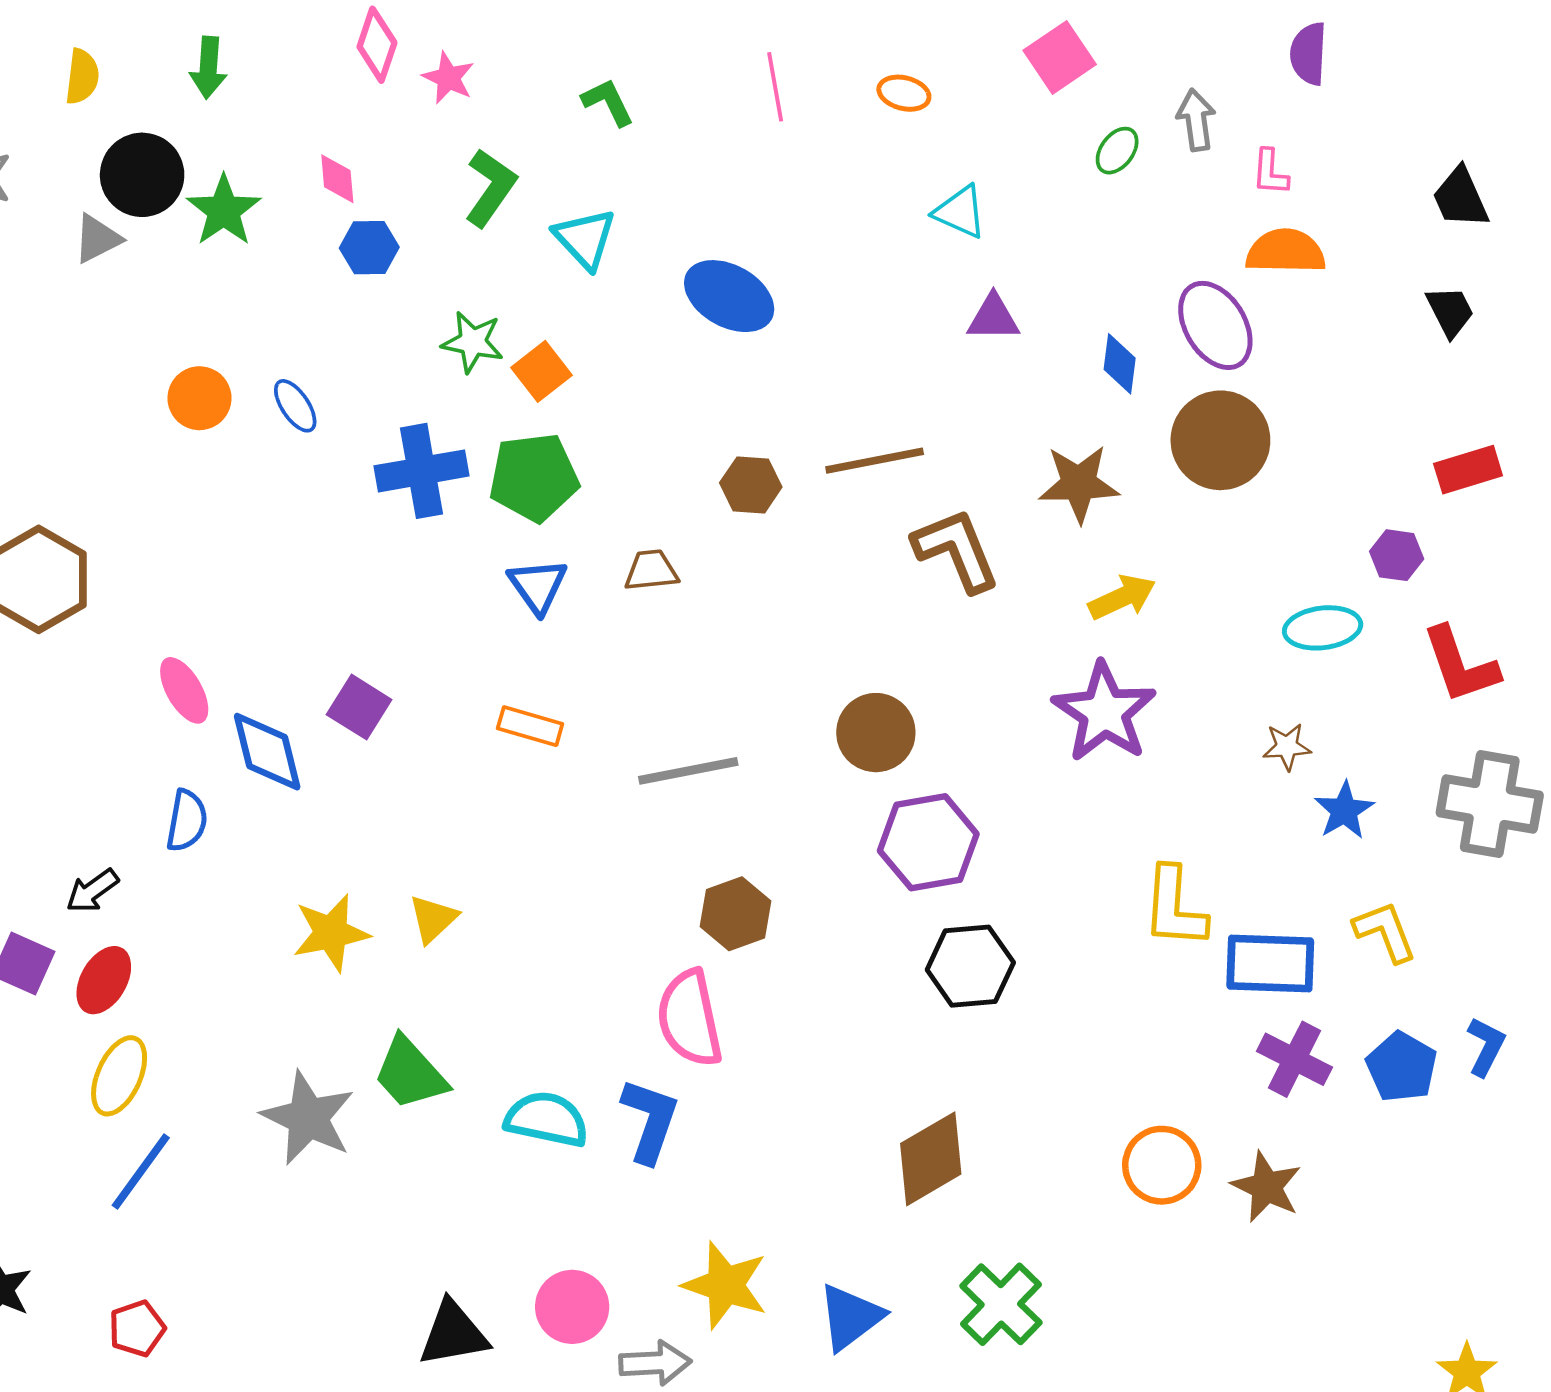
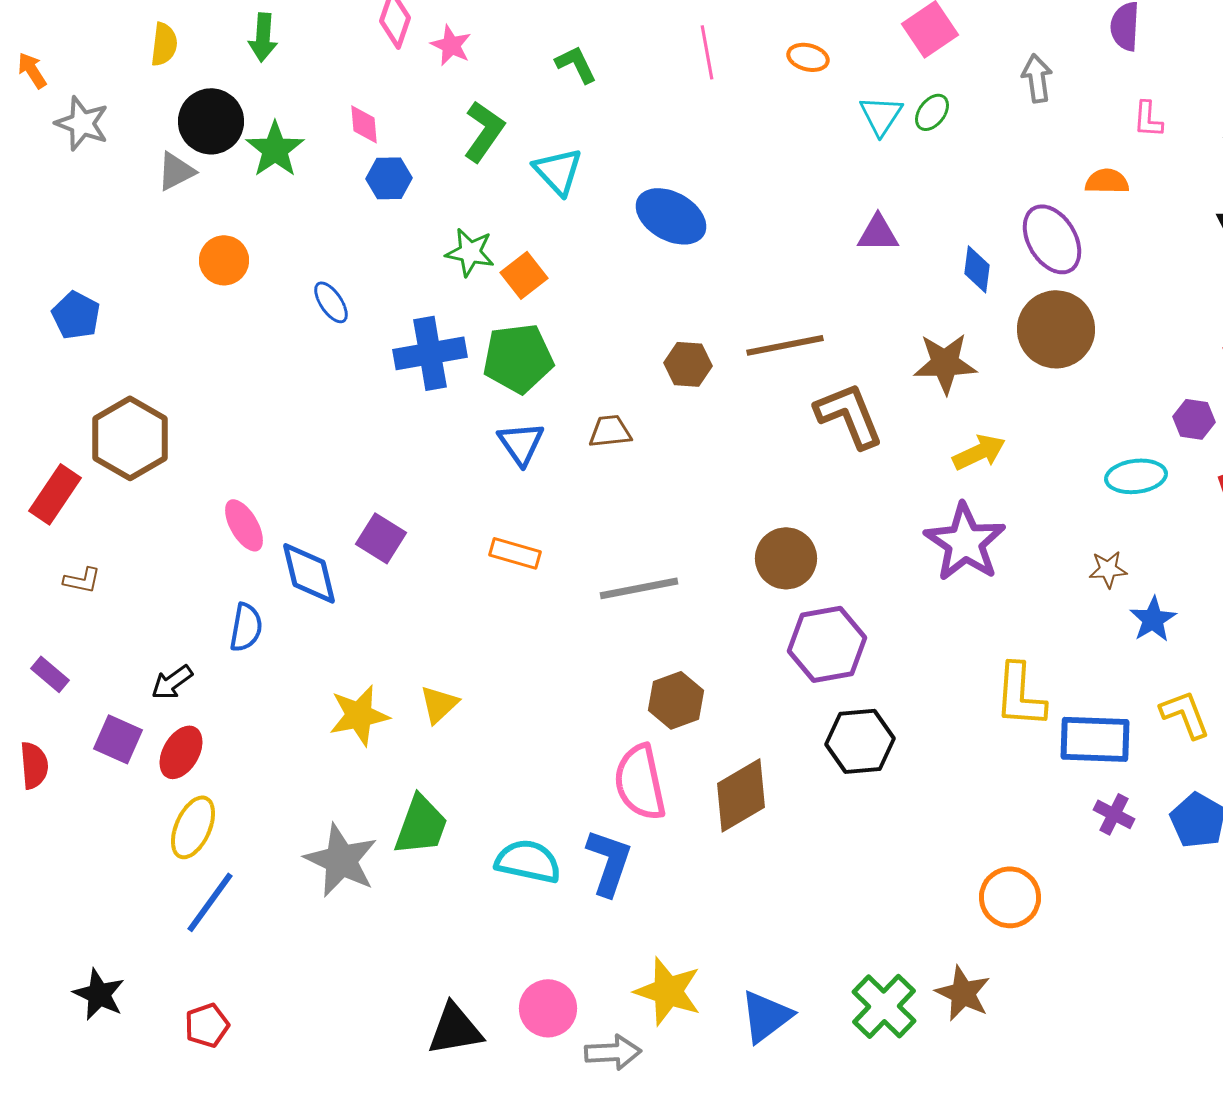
green ellipse: (1117, 151) -> (932, 112), moved
pink L-shape: (1270, 172) -> (1148, 119), moved
cyan triangle: (960, 212) -> (881, 115), moved, turned 39
orange semicircle: (1286, 251) -> (1107, 181), size x0.7
orange circle: (199, 398) -> (224, 260), moved
purple cross: (1294, 1059) -> (1114, 814), size x0.7
green trapezoid: (410, 1073) -> (421, 825), turned -118
brown diamond: (931, 1159) -> (741, 795), moved
brown star: (1266, 1187) -> (963, 993), moved

